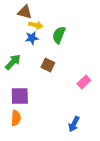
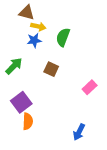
purple square: (20, 96) -> (21, 102), turned -36
orange semicircle: (16, 118) -> (28, 121), moved

